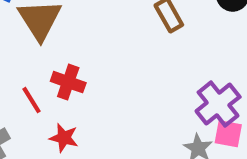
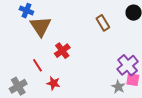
red cross: (68, 82) -> (62, 51), moved, turned 35

